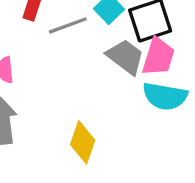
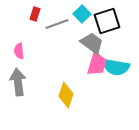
pink trapezoid: (158, 57) -> (97, 64), moved

